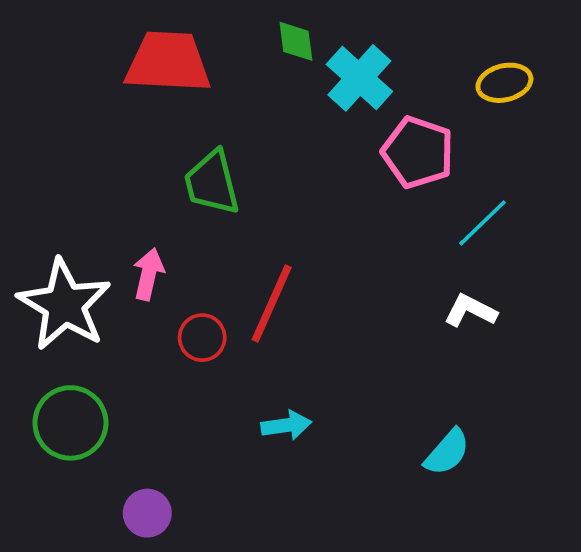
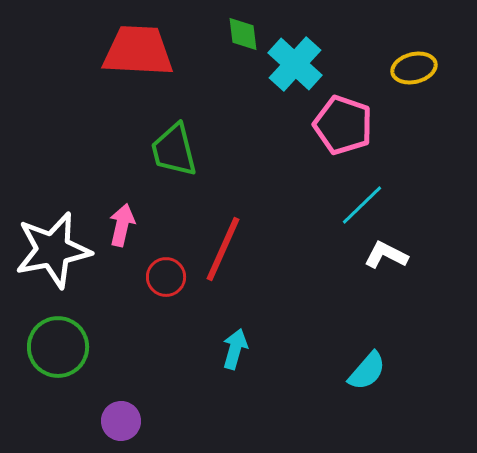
cyan line: (483, 223) -> (362, 205), moved
white star: (64, 305) -> (53, 250), turned 30
cyan arrow: (286, 425) -> (235, 349), turned -66

